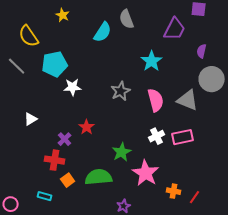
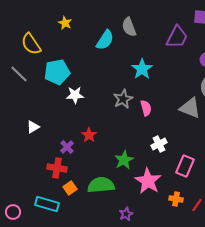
cyan star: (152, 61) -> (142, 69), moved
pink semicircle: (156, 100) -> (146, 108), moved, size x0.7
pink rectangle: (183, 137) -> (185, 166), moved, turned -55
cyan rectangle: (45, 196) -> (47, 204), size x1.6

